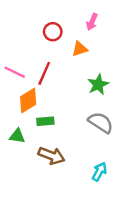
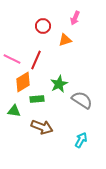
green star: (98, 84) -> (59, 84), moved

